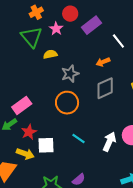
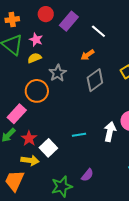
orange cross: (36, 12) -> (12, 20), turned 32
pink star: (56, 29) -> (36, 40), moved
orange circle: (67, 103) -> (37, 91), moved
cyan line: (79, 138) -> (79, 135), turned -32
white square: (46, 145) -> (48, 148), turned -30

